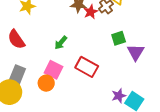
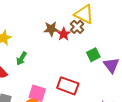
green arrow: (61, 43) -> (21, 58), moved

